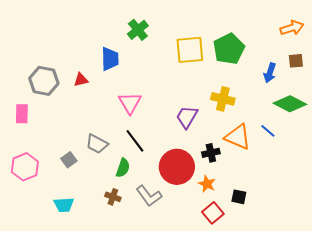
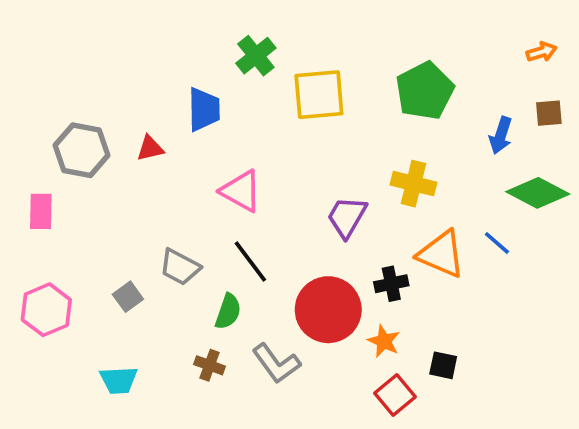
orange arrow: (292, 28) -> (541, 52), size x0.7
yellow square: (190, 50) -> (319, 95), moved
pink triangle: (130, 103) -> (241, 191), turned -30

